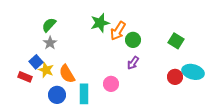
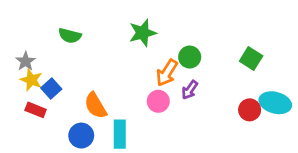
green semicircle: (49, 25) -> (70, 36), turned -119
orange arrow: (118, 31) -> (167, 73), moved
gray star: (50, 43) -> (26, 61), moved
yellow star: (46, 70) -> (31, 80), moved
pink circle: (111, 84) -> (158, 101), moved

